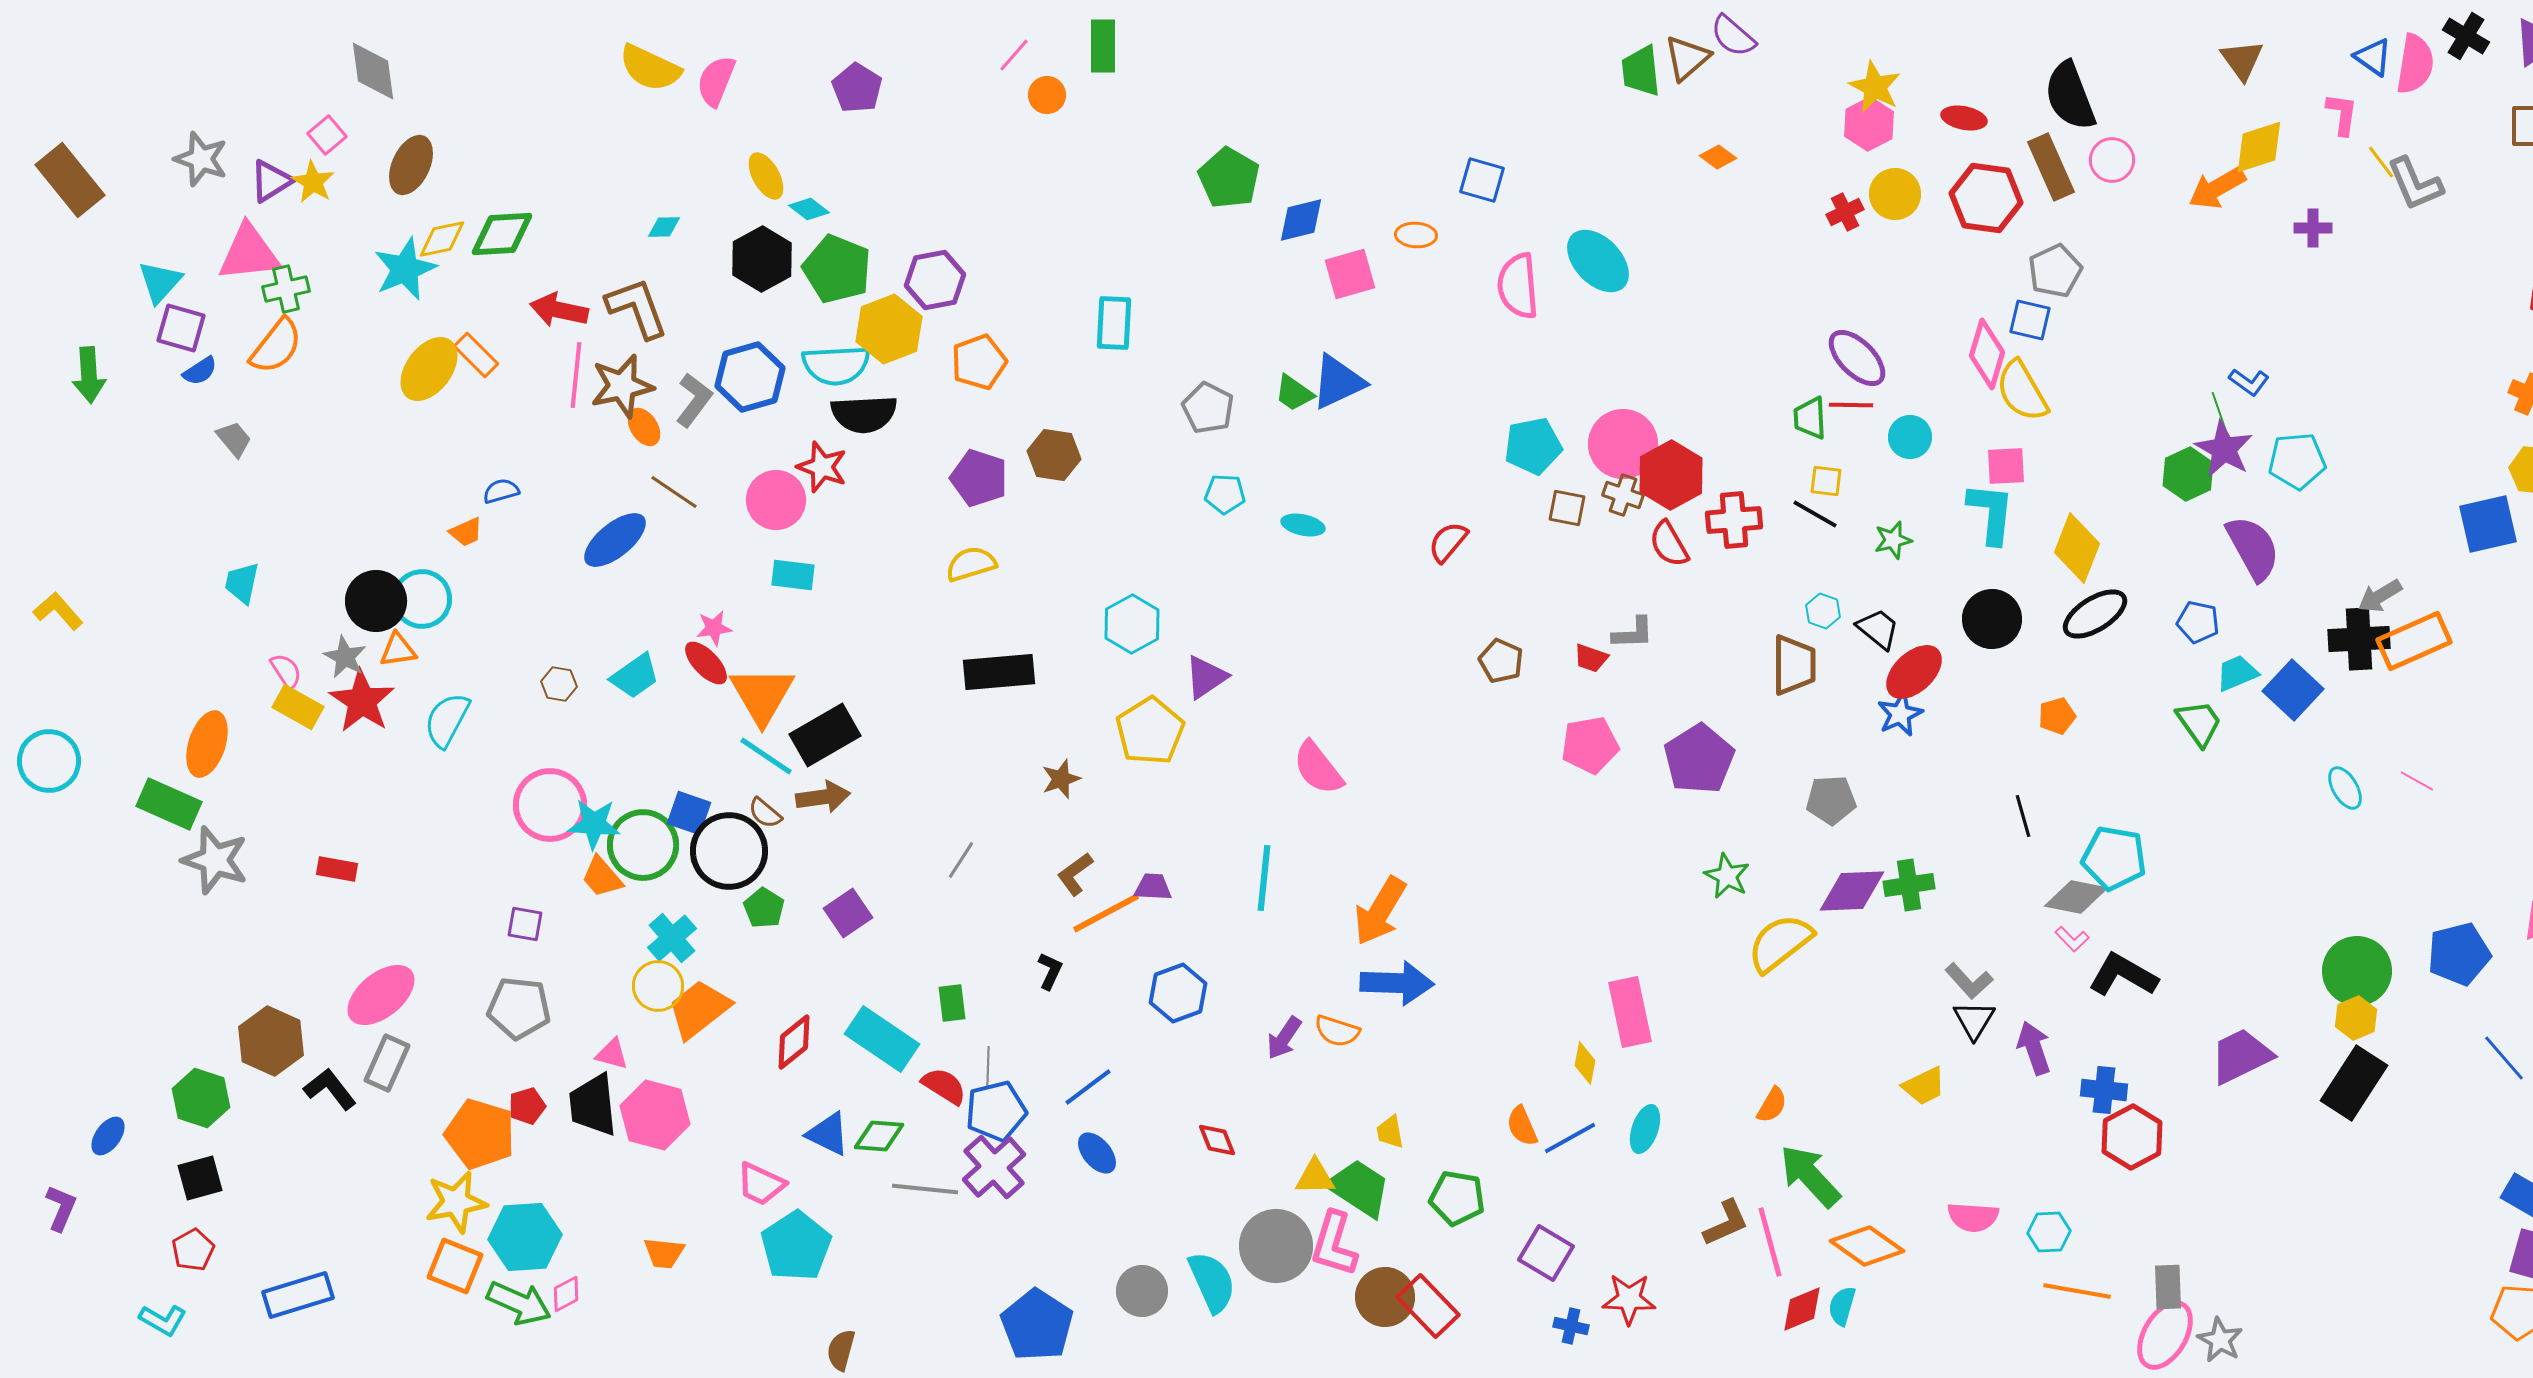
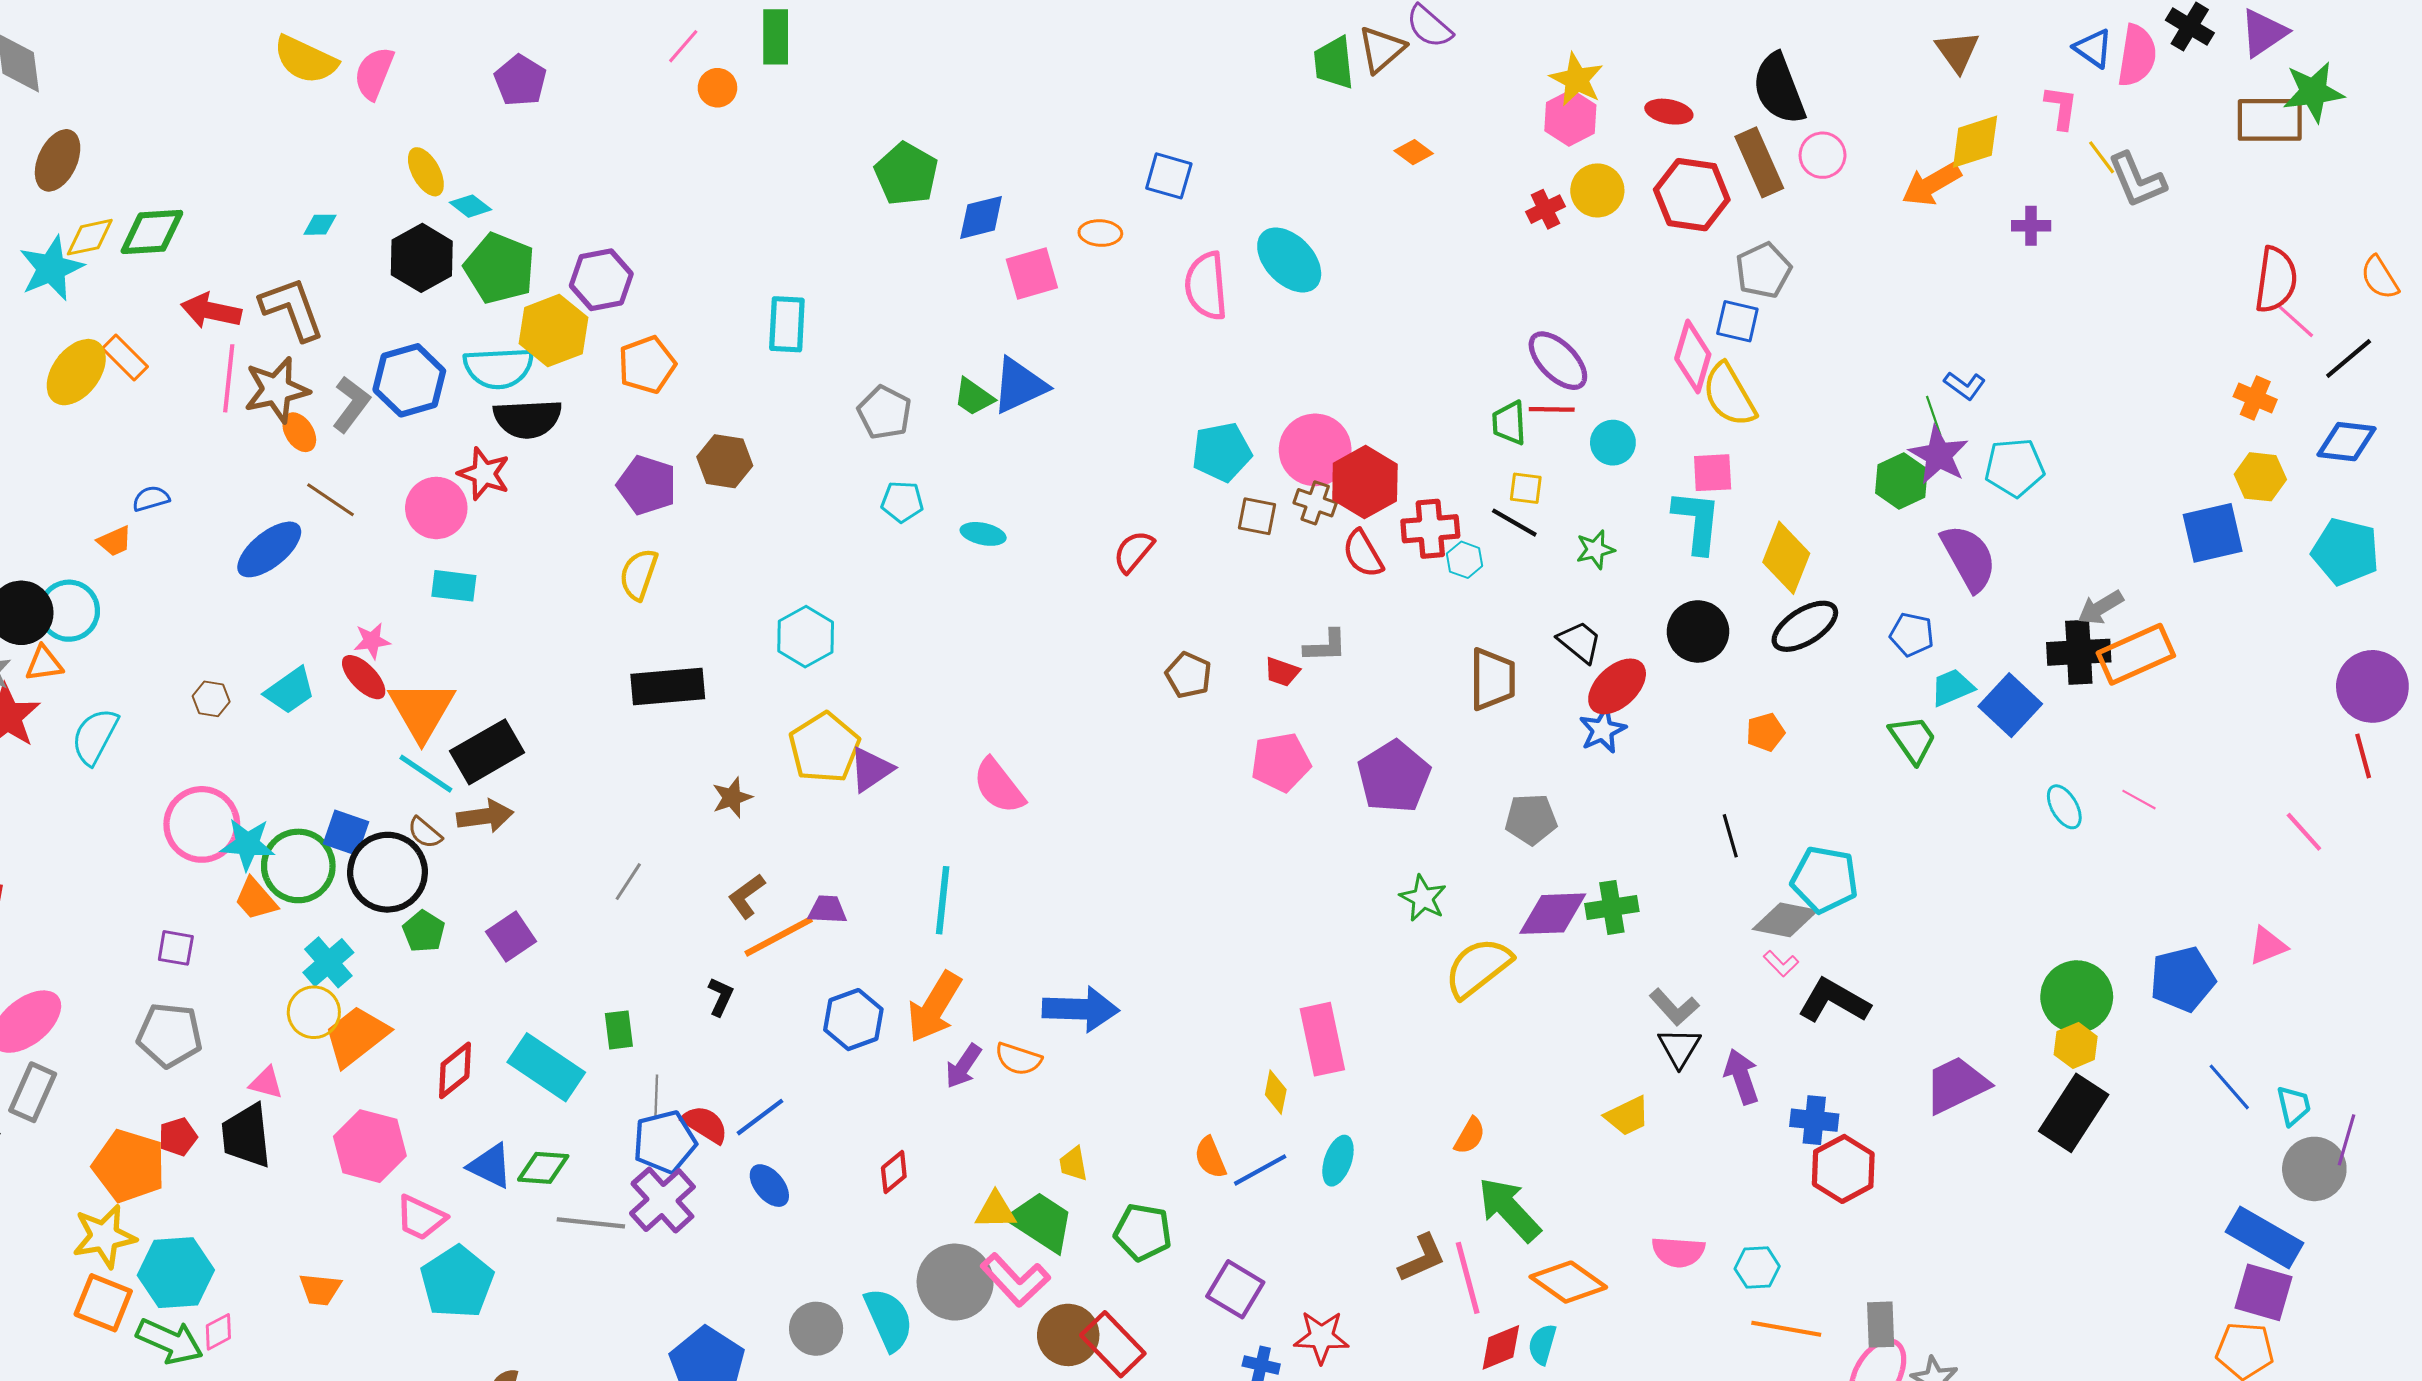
yellow semicircle: (971, 564) -> (639, 574), turned -54
cyan hexagon: (1823, 611) -> (1465, 560), moved
purple triangle: (1206, 677) -> (871, 769), moved
orange arrow: (1380, 911) -> (934, 1007), moved
red semicircle: (944, 1086) -> (705, 1124), moved
pink hexagon: (655, 1115) -> (370, 1146), moved
red diamond: (1217, 1140) -> (894, 1172), turned 72
pink L-shape: (1334, 1244) -> (1015, 1280), turned -60

